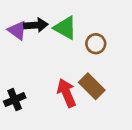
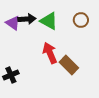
brown circle: (96, 44) -> (81, 20), moved
red arrow: (67, 93) -> (50, 53), moved

